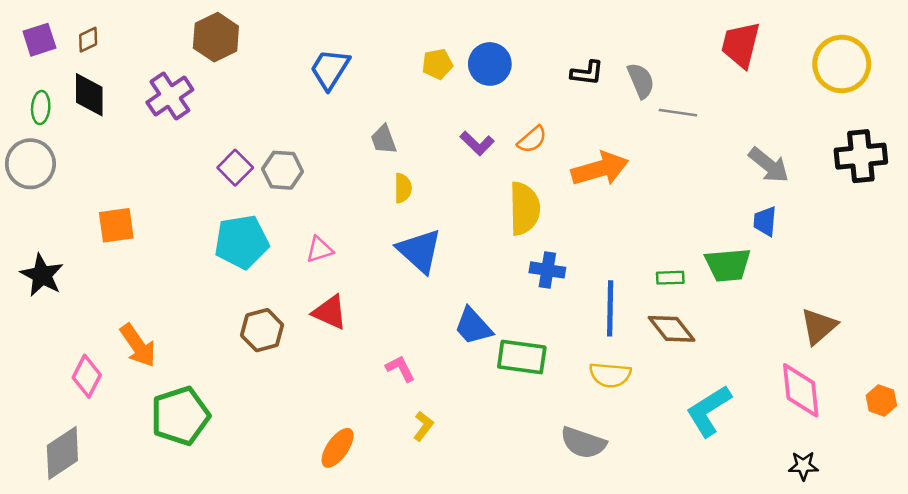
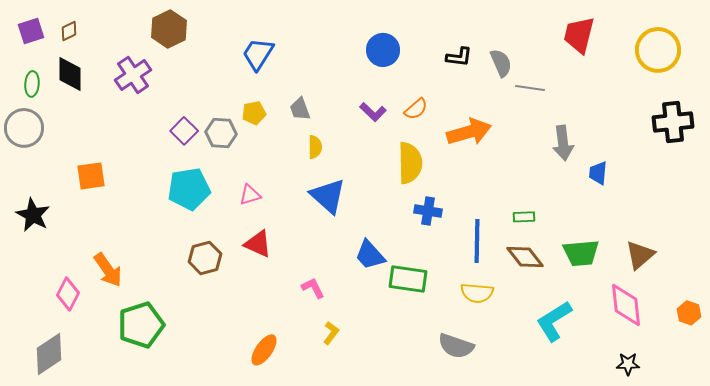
yellow pentagon: (437, 64) -> (254, 113), moved
gray arrow: (769, 165) -> (563, 143), moved, turned 44
green trapezoid: (728, 265) -> (581, 253), moved

